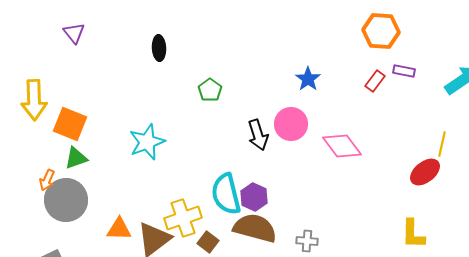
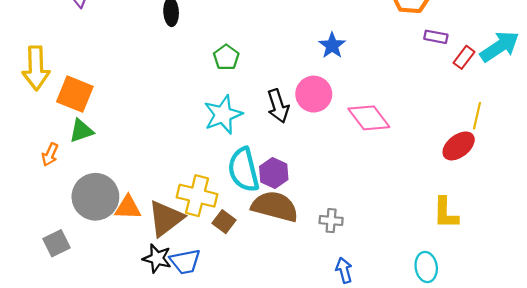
red rectangle: (375, 81) -> (464, 57), moved
cyan star: (147, 142) -> (223, 115), moved
gray circle: (66, 200) -> (95, 197), moved
yellow cross: (183, 218) -> (197, 196), turned 33

